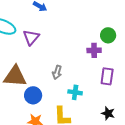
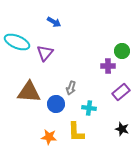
purple rectangle: (107, 76) -> (121, 92), turned 42
blue circle: (33, 95) -> (56, 104), moved

